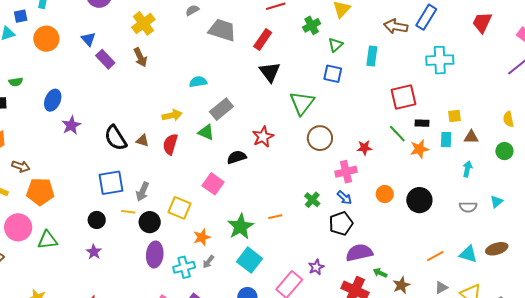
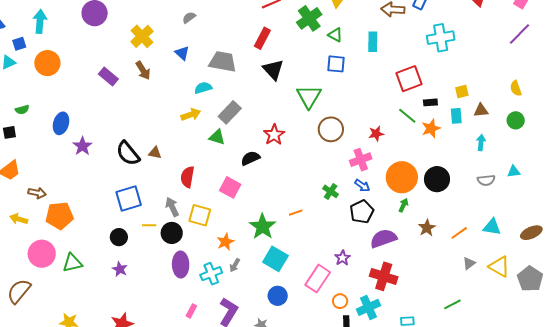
green cross: (312, 25) -> (309, 18), size x1.4
gray trapezoid: (222, 30) -> (223, 62), moved
blue triangle: (88, 39) -> (182, 53), moved
green triangle: (335, 45) -> (335, 35), turned -42
yellow arrow: (172, 115) -> (191, 115), moved
red semicircle: (170, 144) -> (187, 177), moved
gray arrow: (142, 192) -> (172, 207), moved, turned 138
orange circle: (385, 194) -> (402, 177), size x1.8
cyan triangle: (496, 202) -> (514, 172), turned 40
brown ellipse: (497, 249) -> (531, 233), moved
green arrow: (380, 273) -> (403, 205), moved, turned 96
brown star: (401, 285) -> (427, 228), moved

